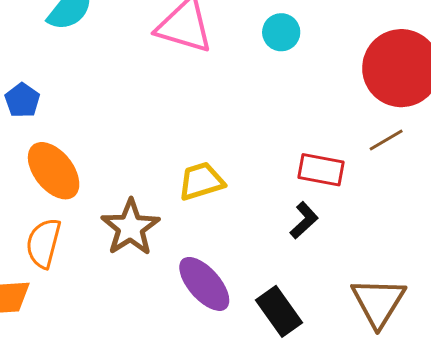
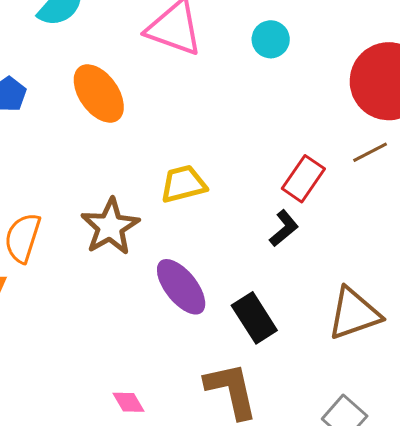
red rectangle: (321, 170) -> (303, 179), turned -69
orange ellipse: (54, 171) -> (99, 94), moved
brown triangle: (378, 302) -> (354, 314), turned 36

